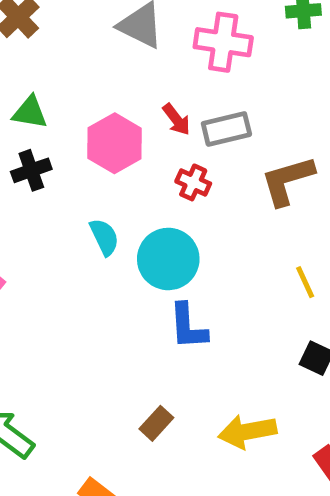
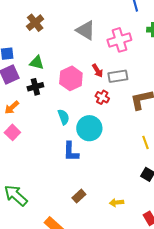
pink cross: (223, 42) -> (119, 40), turned -30
blue L-shape: (188, 326) -> (71, 152), moved
yellow arrow: (247, 432) -> (116, 203), size x0.6

